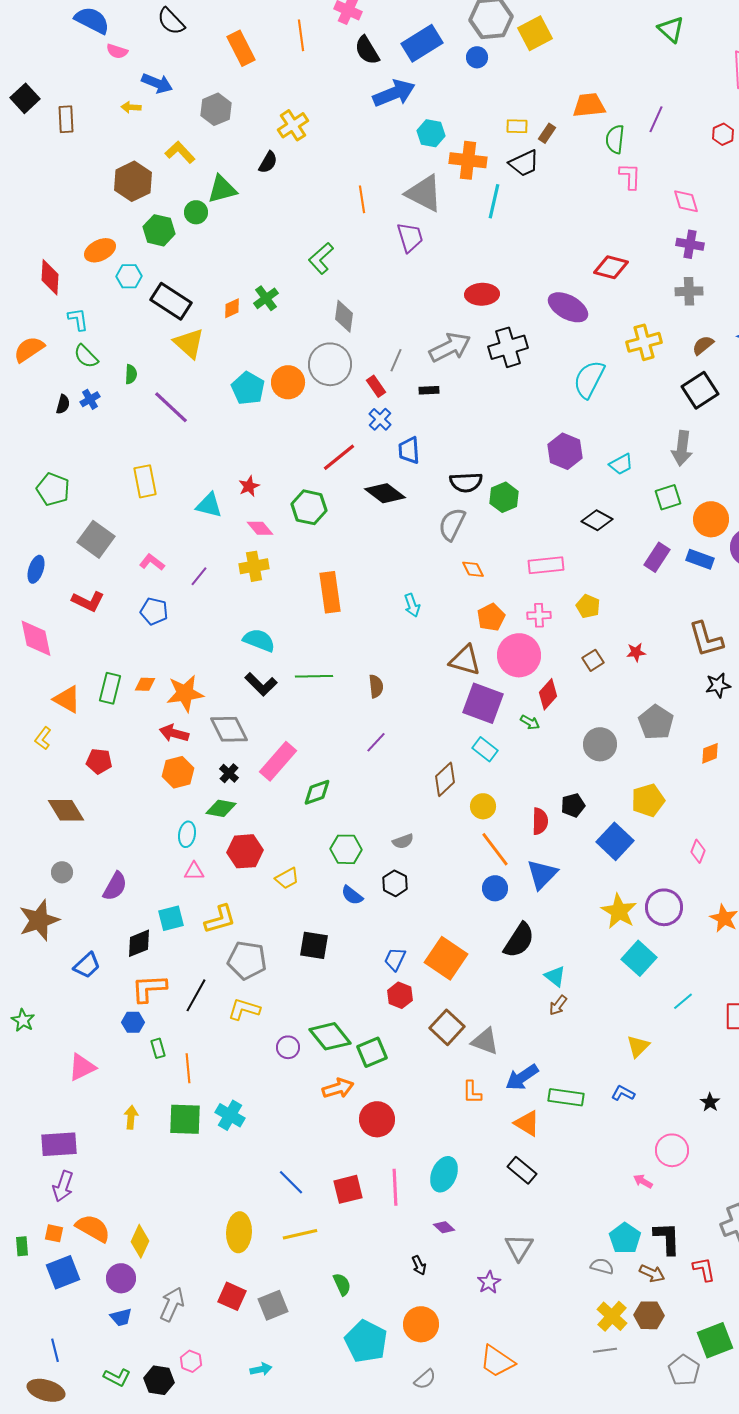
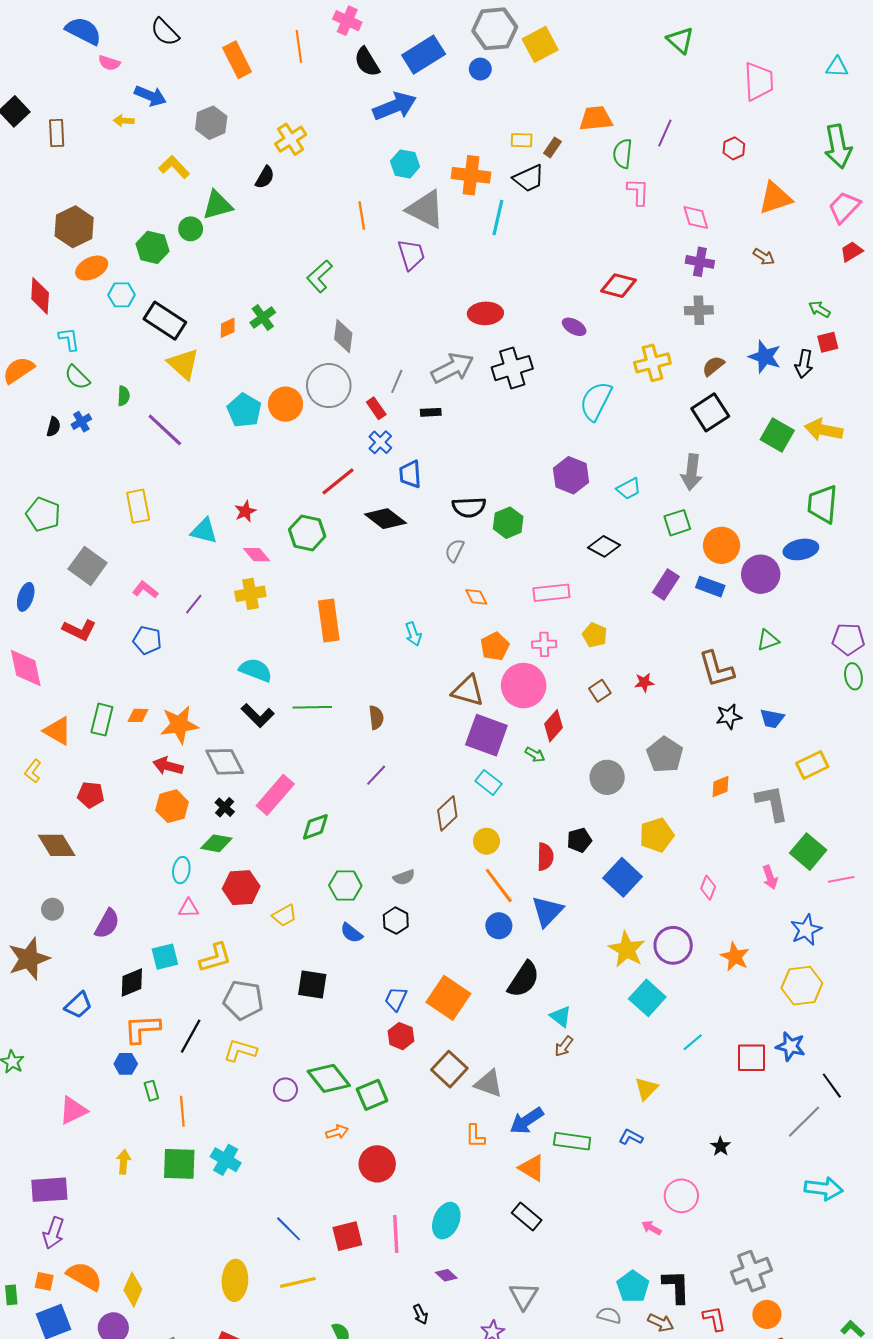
cyan hexagon: (431, 133) -> (405, 164), moved
brown hexagon: (133, 181) -> (74, 227), moved
purple ellipse: (568, 307) -> (574, 327), size x0.6
gray semicircle: (452, 524) -> (455, 551), size x0.7
orange arrow: (338, 1088) -> (337, 1132), size x0.7

